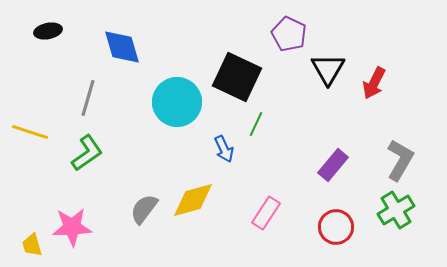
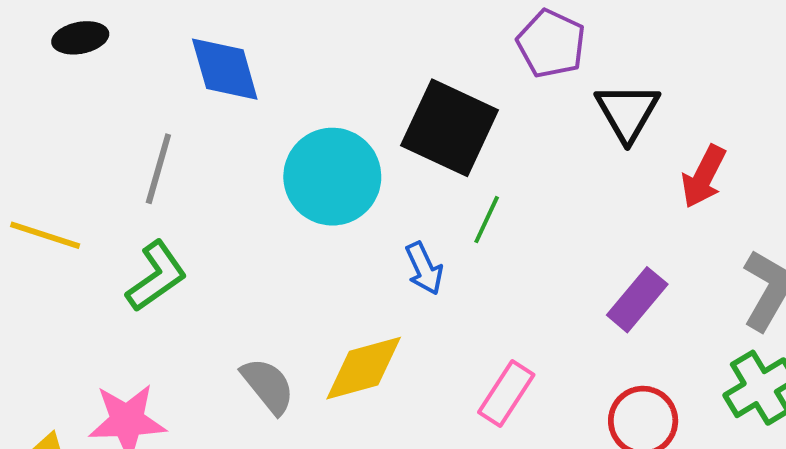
red arrow: (374, 83) -> (704, 177), moved
gray semicircle: (144, 209) -> (268, 386), turned 104

